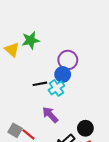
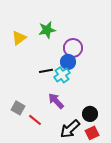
green star: (31, 40) -> (47, 30), moved
yellow triangle: (12, 50) -> (19, 38), turned 42
gray square: (15, 130) -> (18, 108), moved

